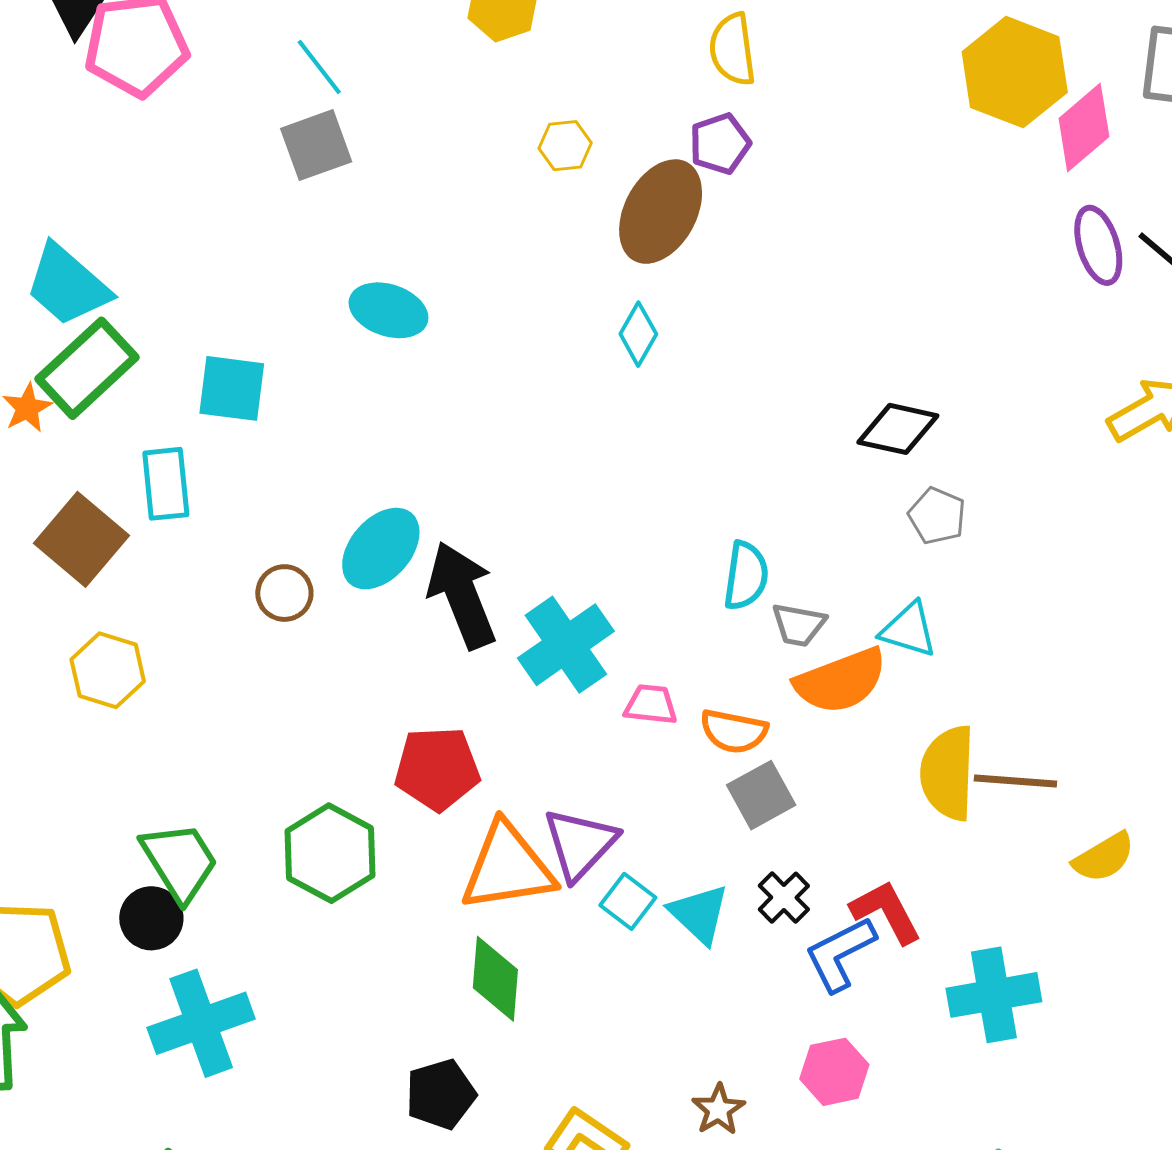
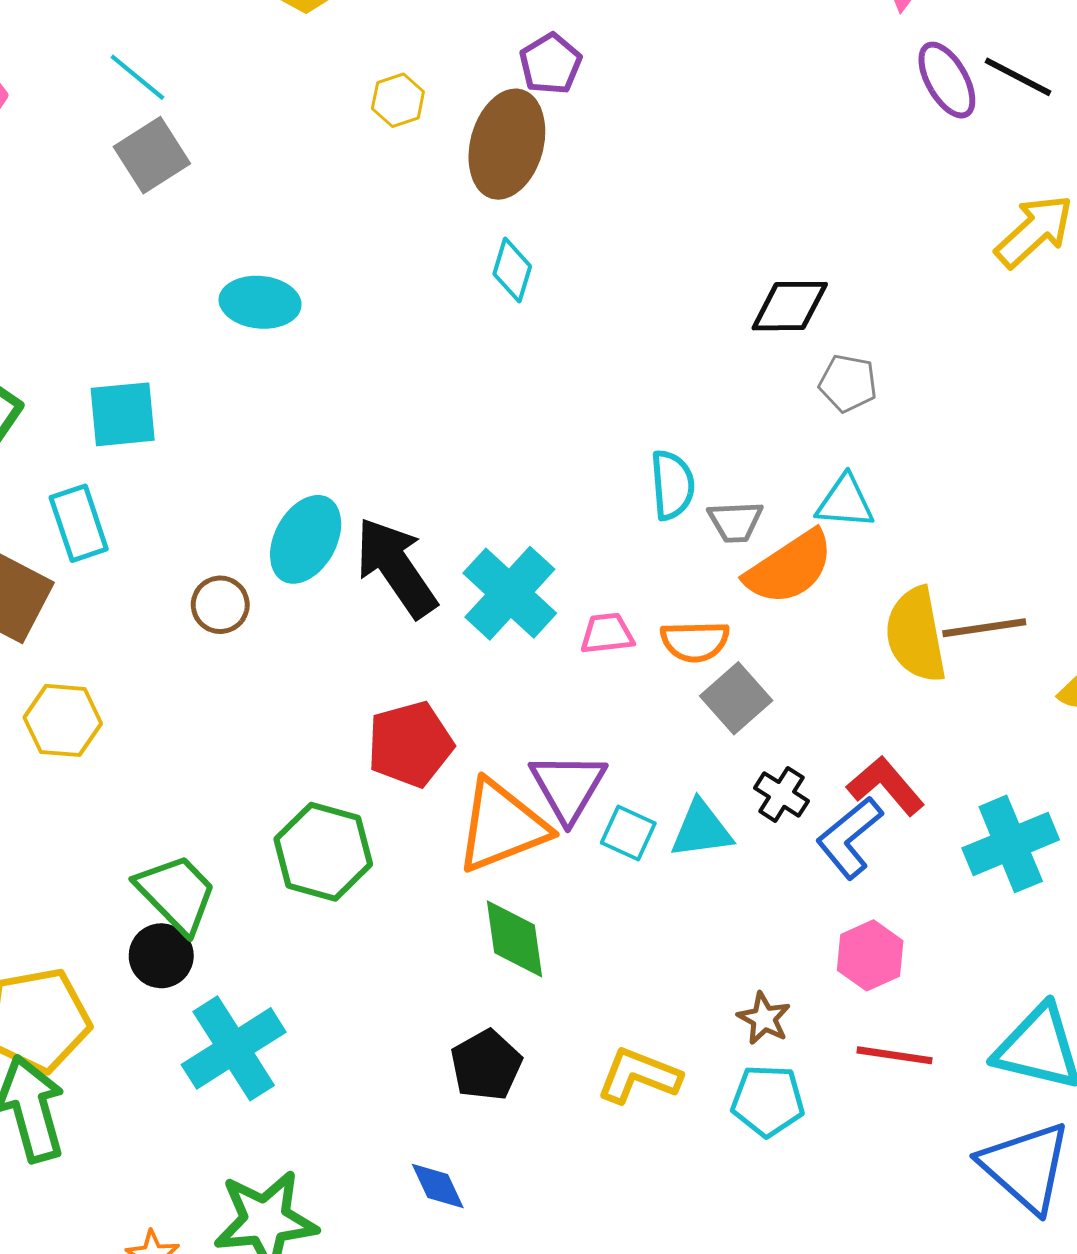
cyan triangle: (699, 914) -> (701, 829), turned -38

